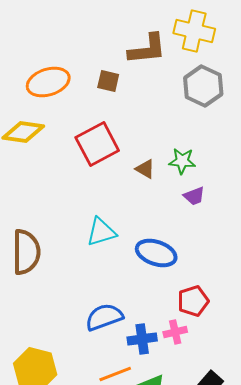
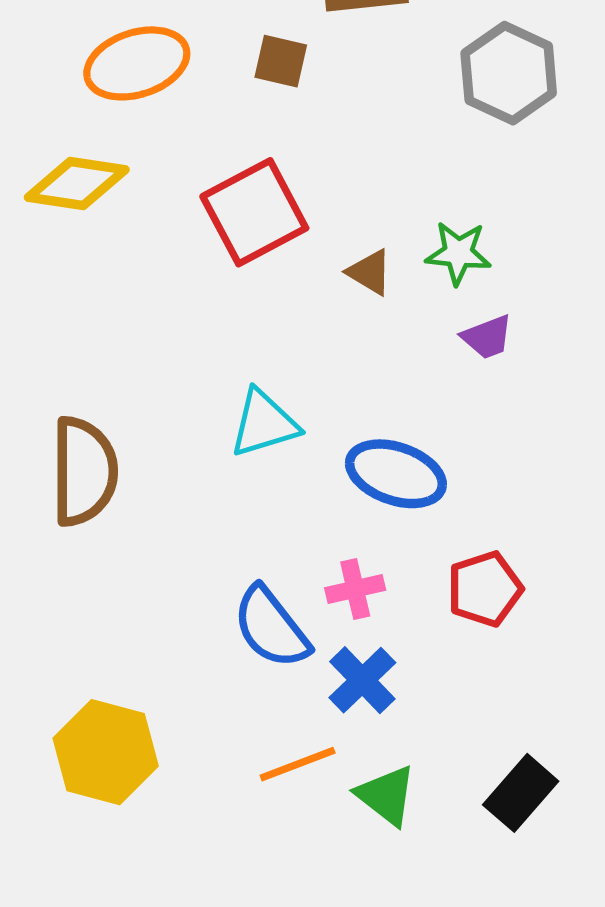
blue semicircle: (104, 317) -> (271, 627), turned -108
pink cross: (175, 332) -> (355, 589), moved
blue cross: (142, 339) -> (362, 680), turned -36

